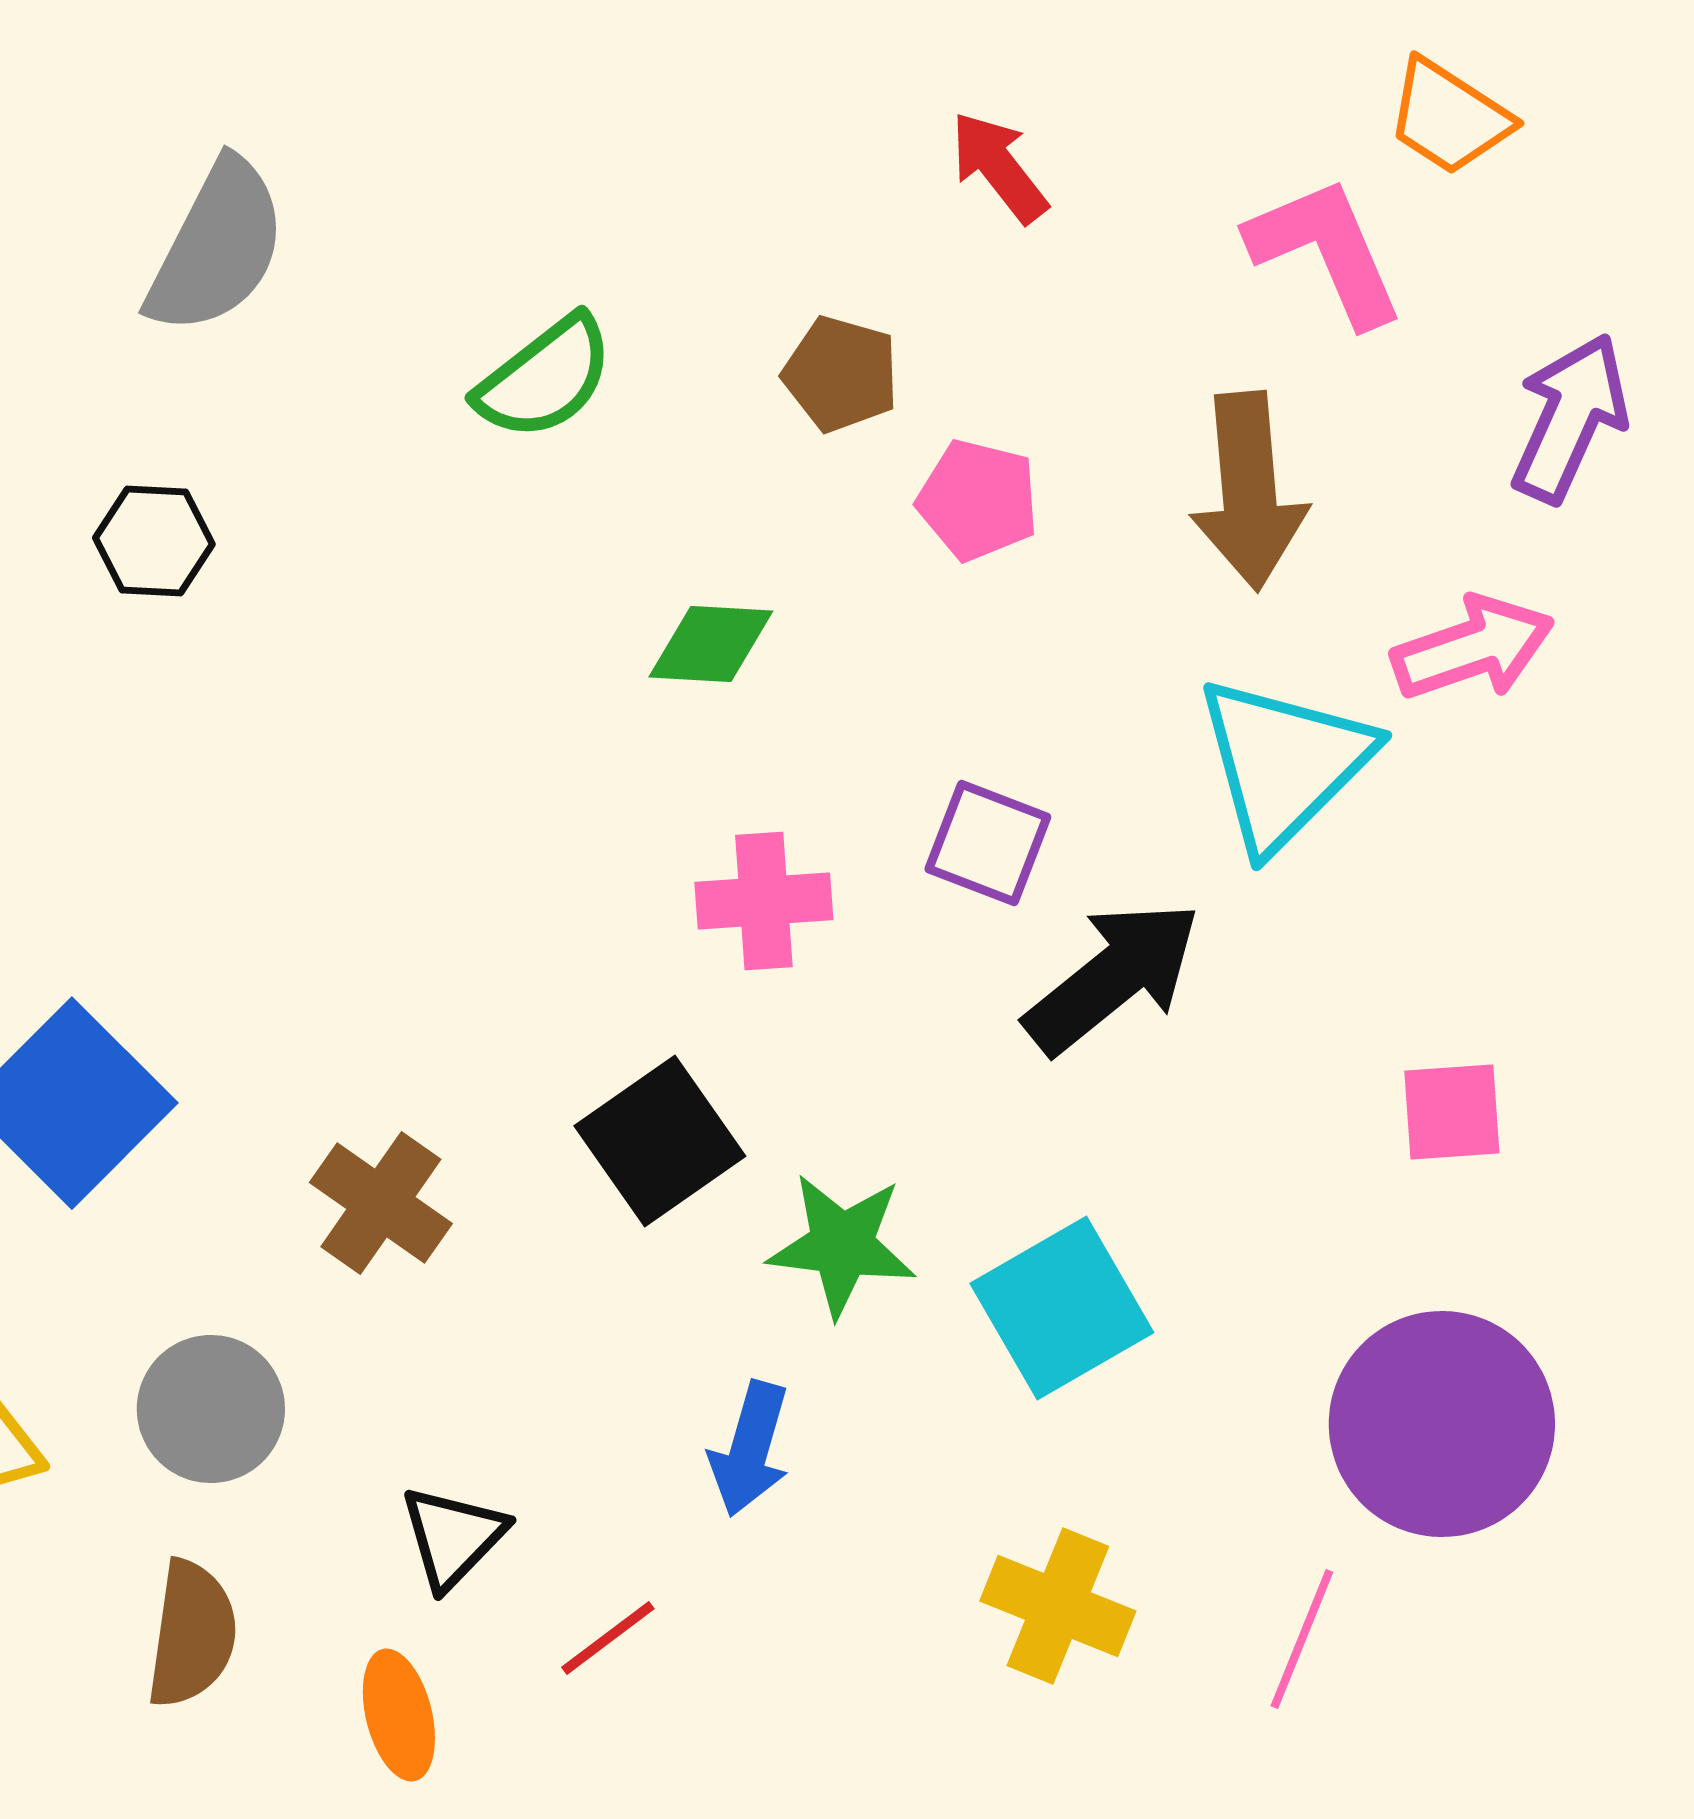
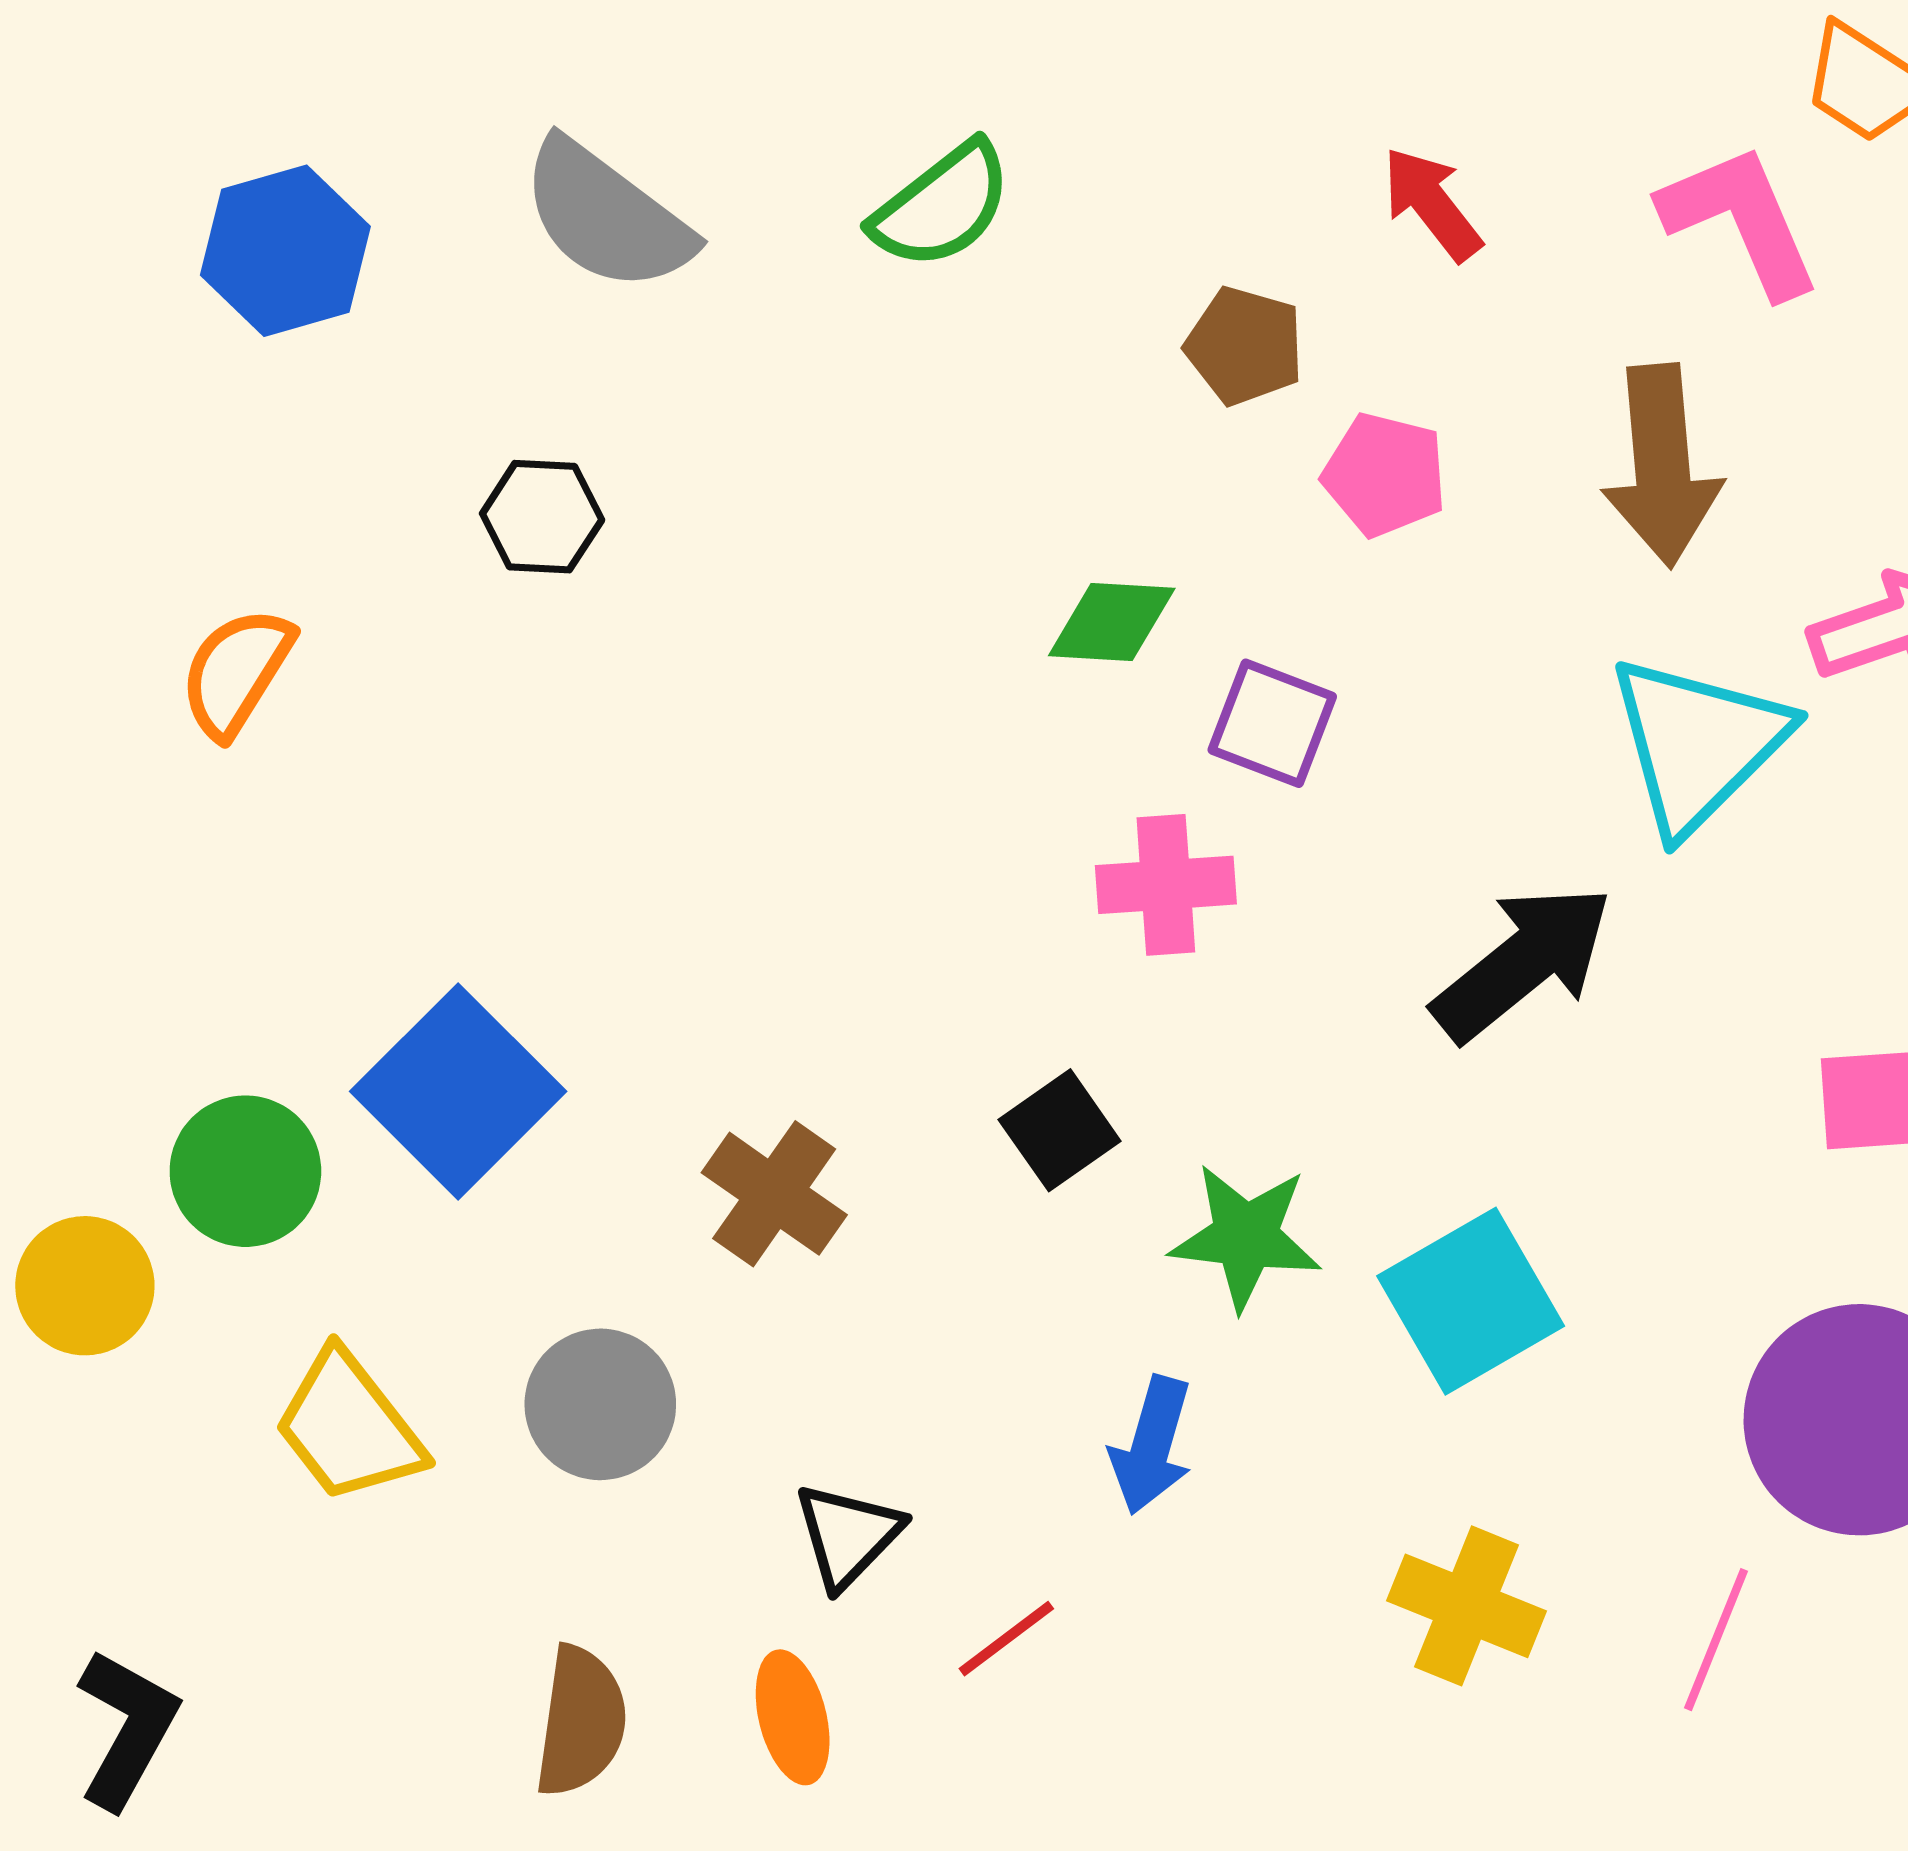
red arrow: (999, 167) -> (1432, 204), moved
gray semicircle: (217, 247) -> (606, 216), turned 100
green semicircle: (545, 378) -> (942, 206), moved
purple square: (988, 843) -> (1272, 723), moved
black square: (660, 1141) -> (1060, 1130), size x0.7
brown semicircle: (192, 1634) -> (581, 1721), moved

